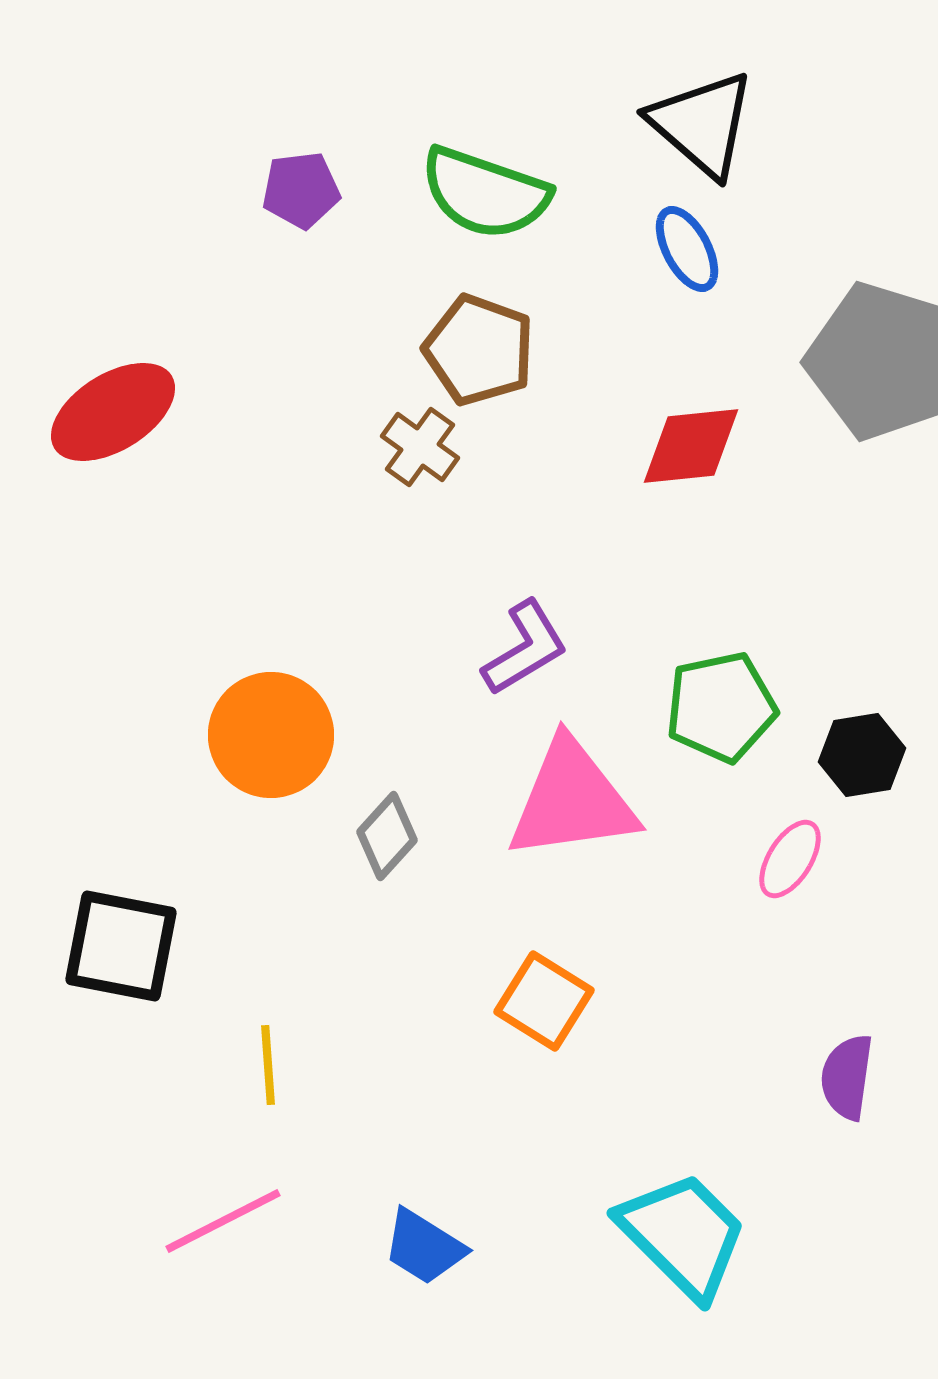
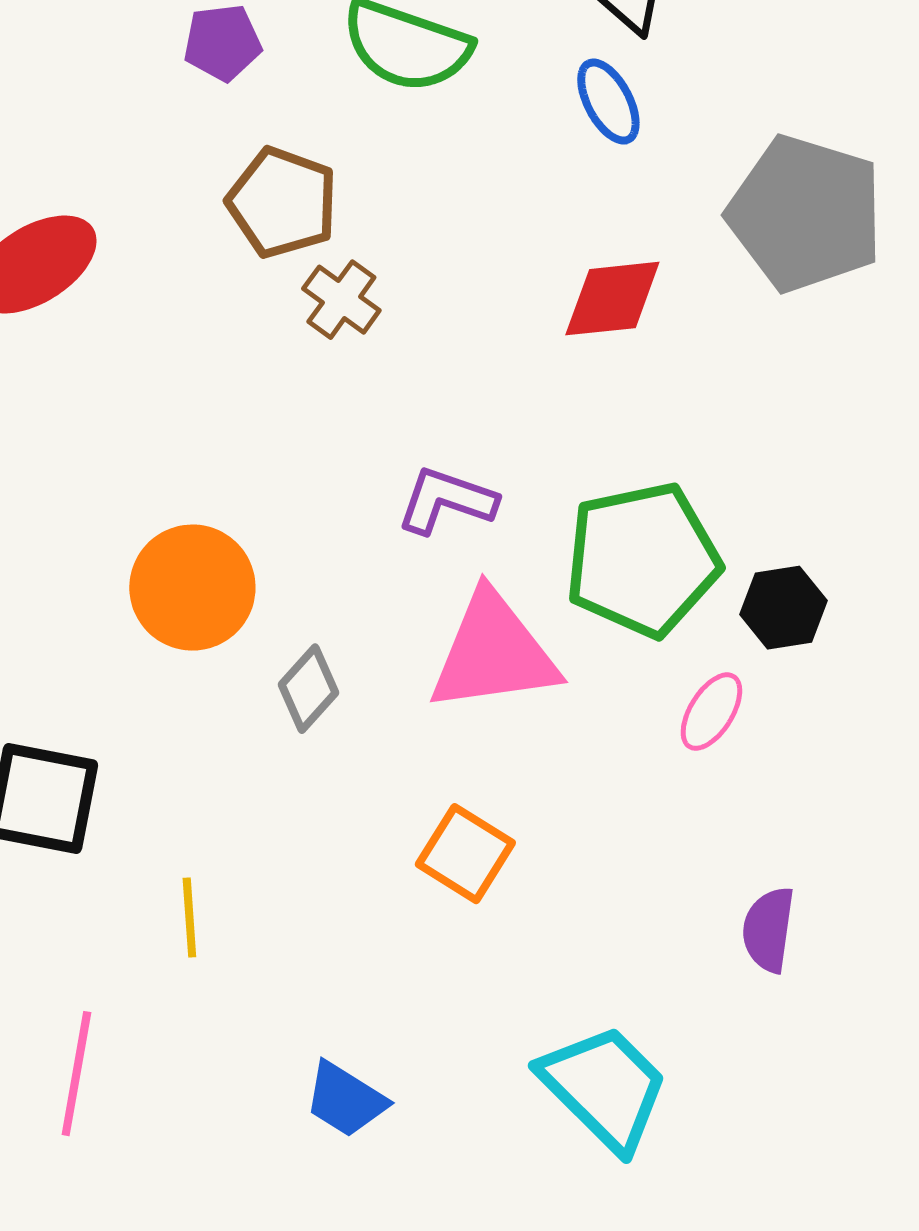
brown pentagon: (479, 350) -> (282, 203), moved
purple L-shape: (525, 648) -> (446, 501), turned -130
green pentagon: (721, 707) -> (642, 560), size x1.4
pink line: (223, 1221) -> (76, 1074), moved, turned -53

